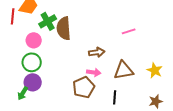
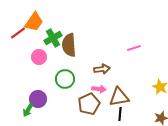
red line: (13, 16) -> (18, 33), turned 49
green circle: (32, 62) -> (65, 79), moved
brown triangle: (124, 70) -> (119, 97), moved

